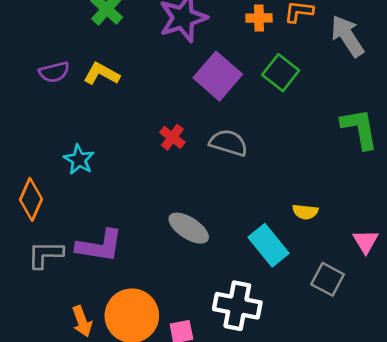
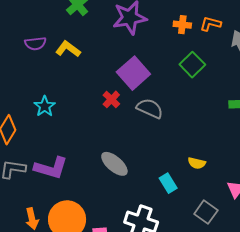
purple square: (218, 76) -> (133, 73), moved
cyan rectangle: (268, 245) -> (168, 183), size x0.7

